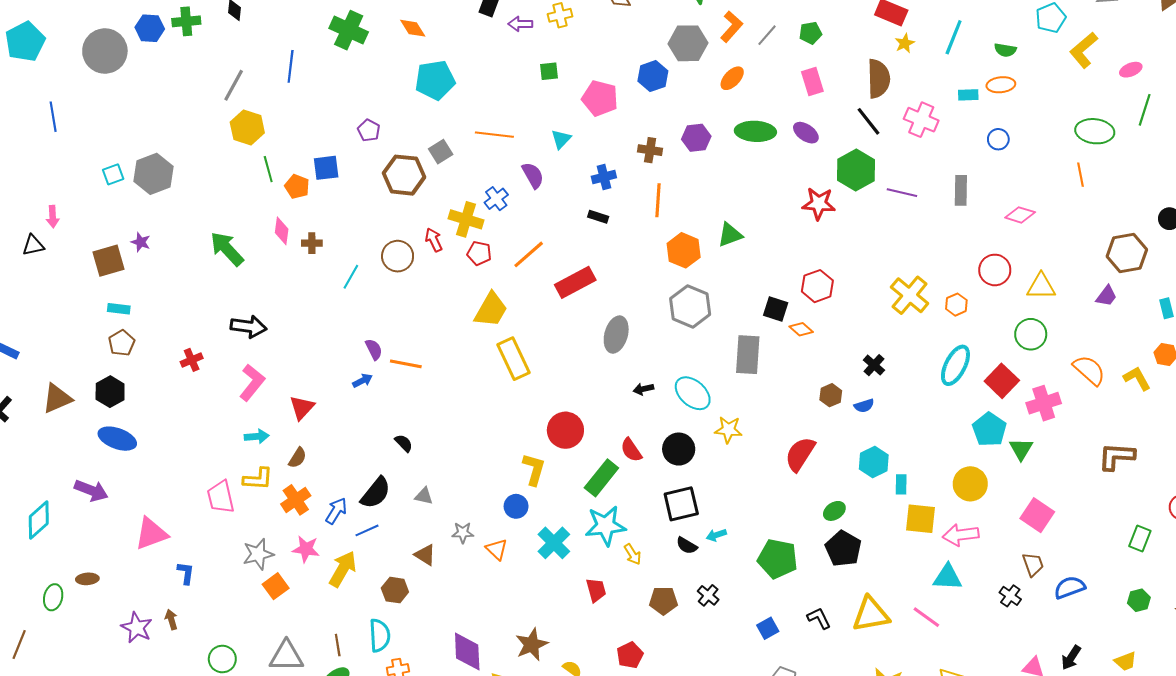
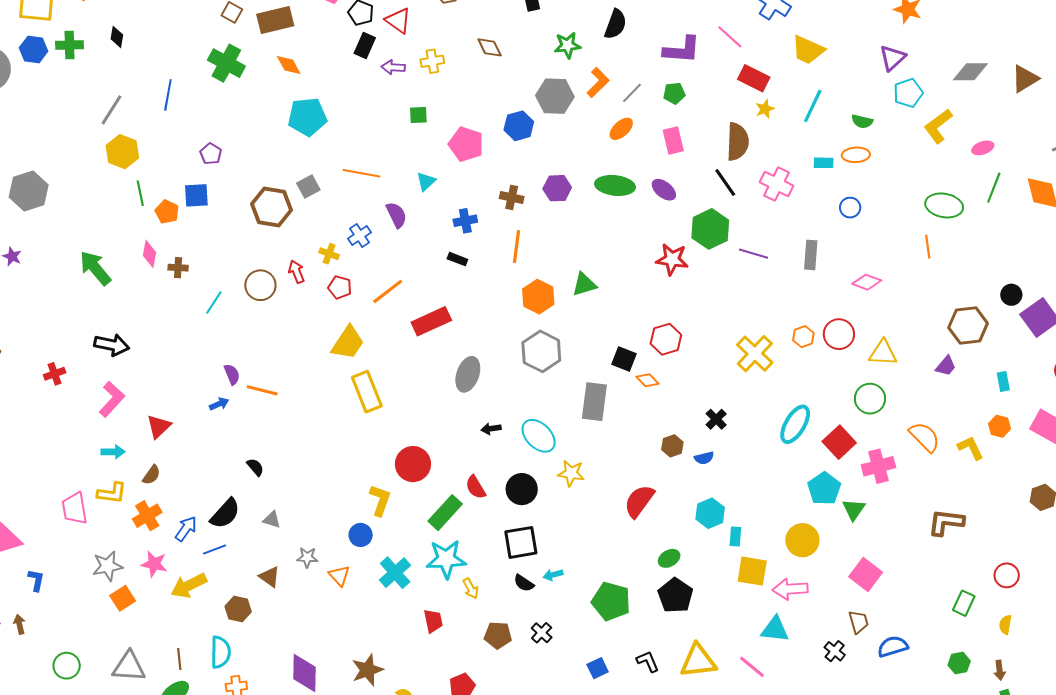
orange ellipse: (732, 78) -> (621, 129), moved
purple pentagon: (369, 130) -> (211, 154), moved
yellow cross: (466, 219) -> (329, 254), size x0.6
orange hexagon: (956, 305) -> (803, 337), moved
yellow arrow: (343, 569) -> (189, 586), turned -150

